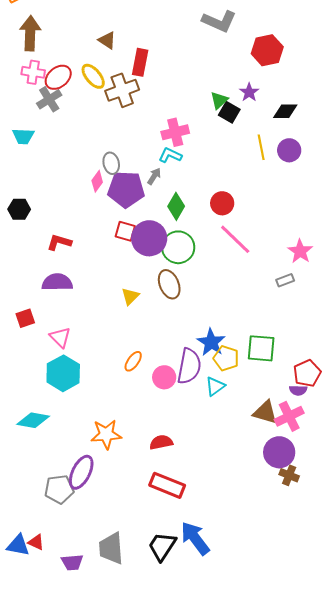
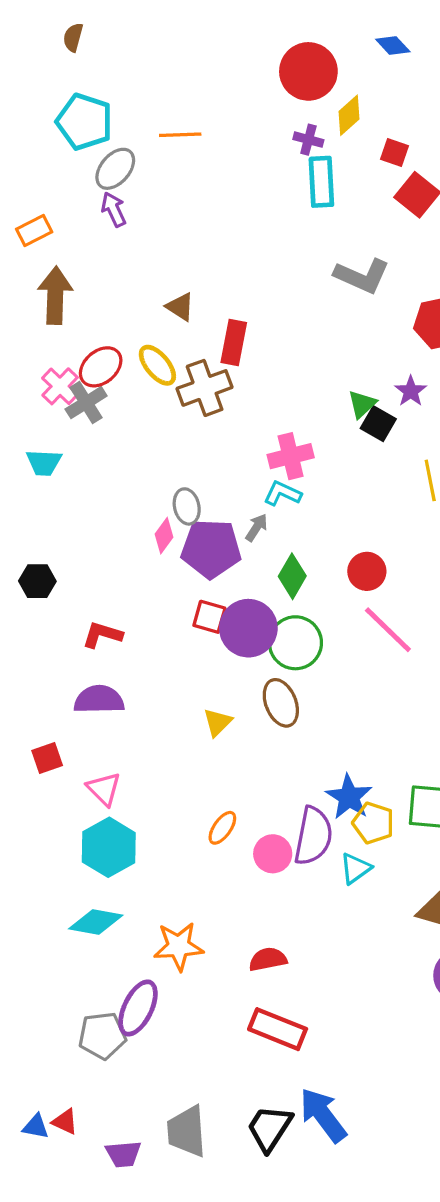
pink cross: (33, 72) -> (60, 386), moved, turned 35
cyan diamond: (33, 420) -> (96, 922), moved
blue triangle: (18, 545) -> (36, 1126), size x0.7

